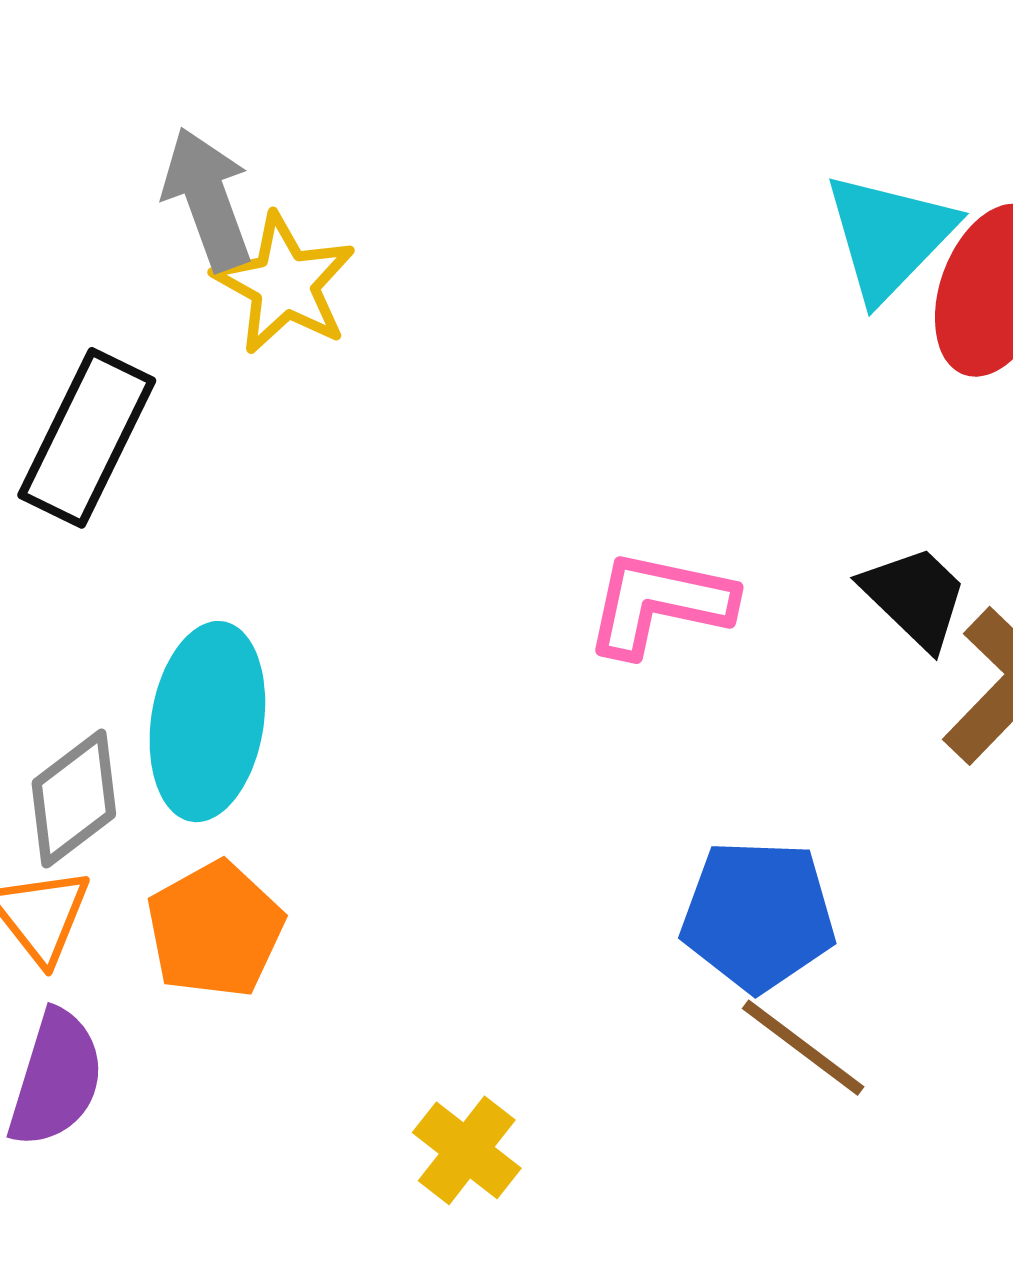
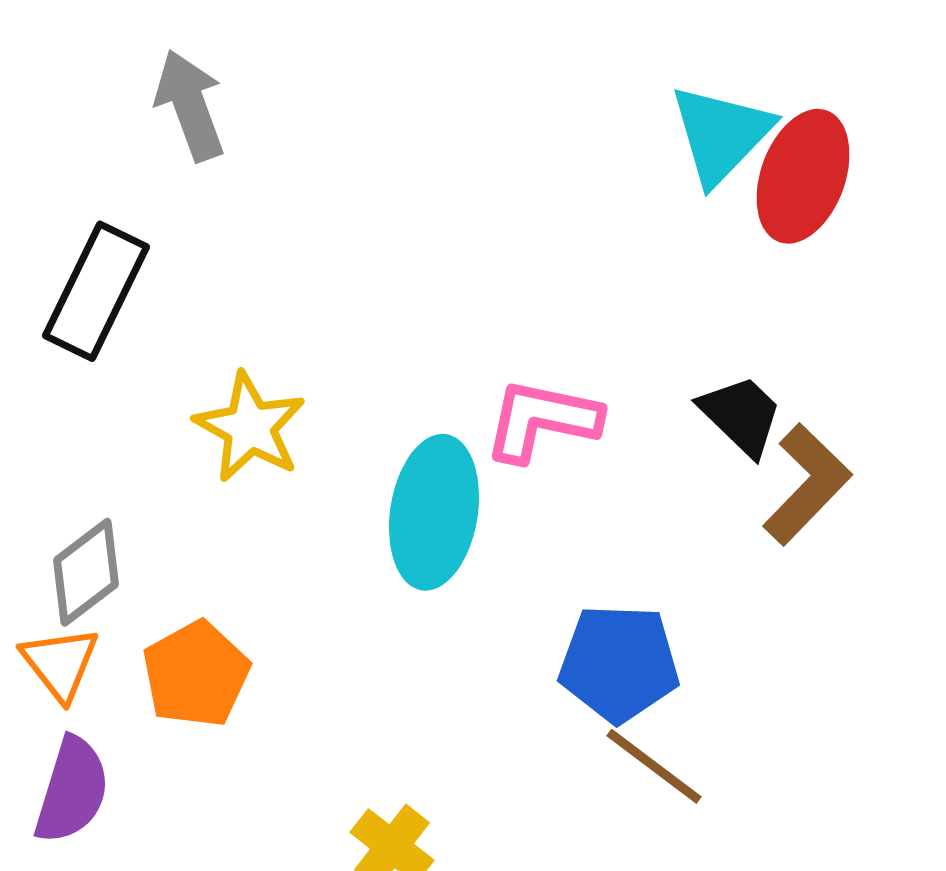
yellow star: (284, 284) -> (250, 427), moved
cyan ellipse: (207, 722) -> (434, 512), moved

